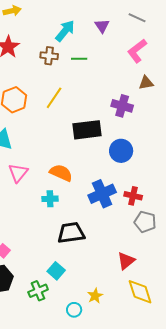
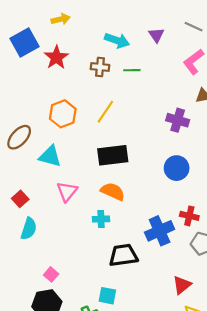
cyan arrow: (65, 31) -> (117, 40), turned 70
black rectangle: (87, 130) -> (113, 155), moved
blue cross: (102, 194) -> (160, 231), moved
cyan square: (56, 271) -> (107, 296), turned -30

